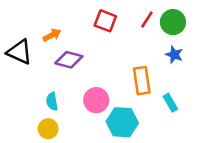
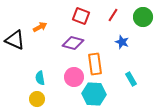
green circle: (173, 22) -> (143, 17), moved
blue star: (174, 55) -> (122, 42), moved
purple diamond: (69, 60) -> (73, 43), moved
orange rectangle: (142, 81) -> (95, 64), moved

